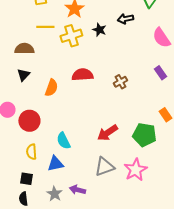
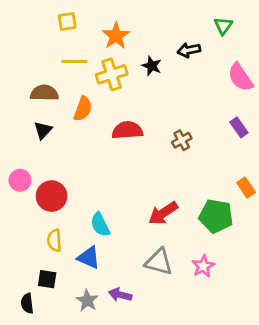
orange semicircle: (51, 88) -> (83, 109), moved
blue triangle: (55, 164) -> (89, 258), turned 36
gray triangle: (104, 167) -> (159, 262), turned 35
pink star: (135, 170) -> (203, 266), size x0.7
black semicircle: (23, 199) -> (27, 303), moved

